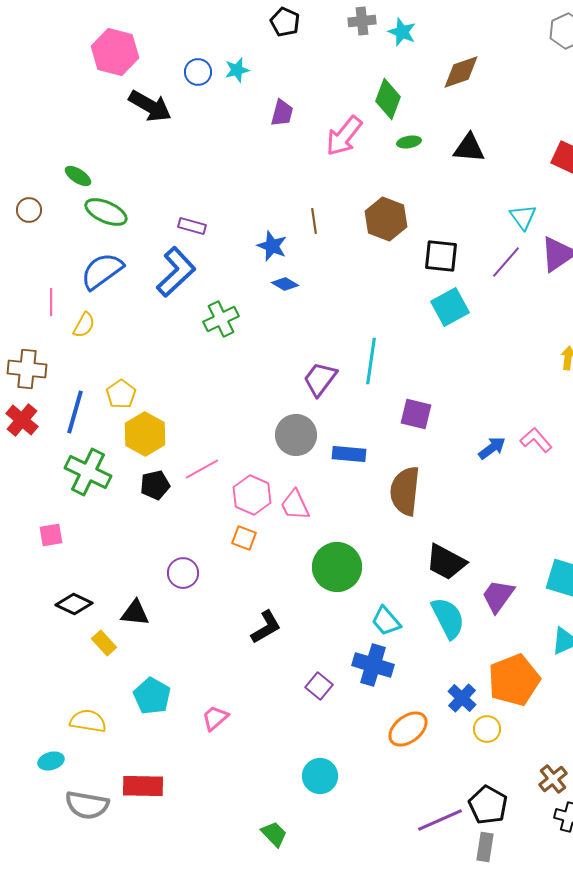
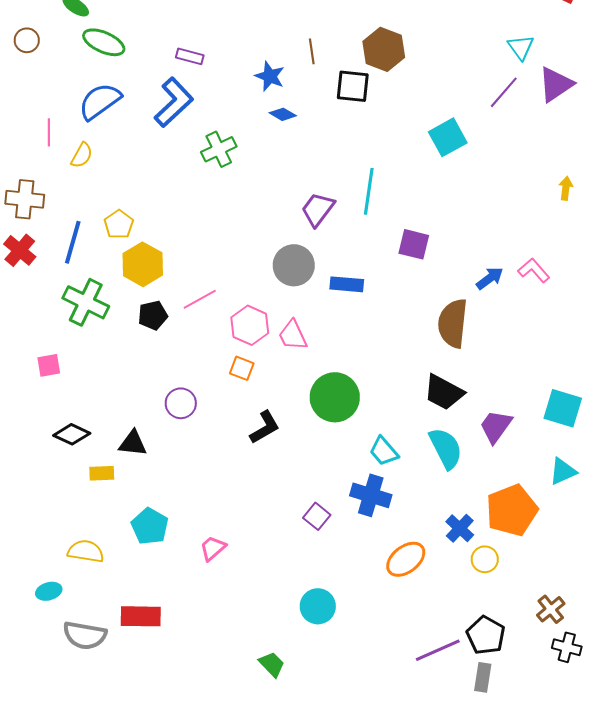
black square: (441, 256) -> (353, 86), moved
brown semicircle: (405, 491) -> (453, 323), moved
black L-shape: (266, 627) -> (265, 427), moved
yellow rectangle: (104, 643) -> (102, 473), turned -50

